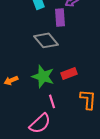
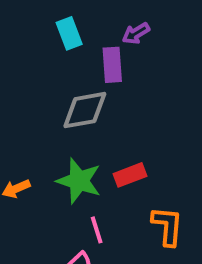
gray diamond: (46, 40) -> (85, 110), turned -60

